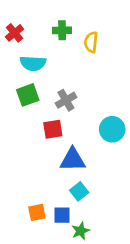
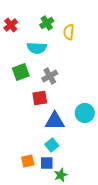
green cross: (62, 30) -> (47, 23), turned -32
cyan semicircle: (33, 63) -> (37, 48), moved
cyan circle: (112, 129) -> (85, 113), moved
cyan square: (79, 191) -> (52, 145), moved

